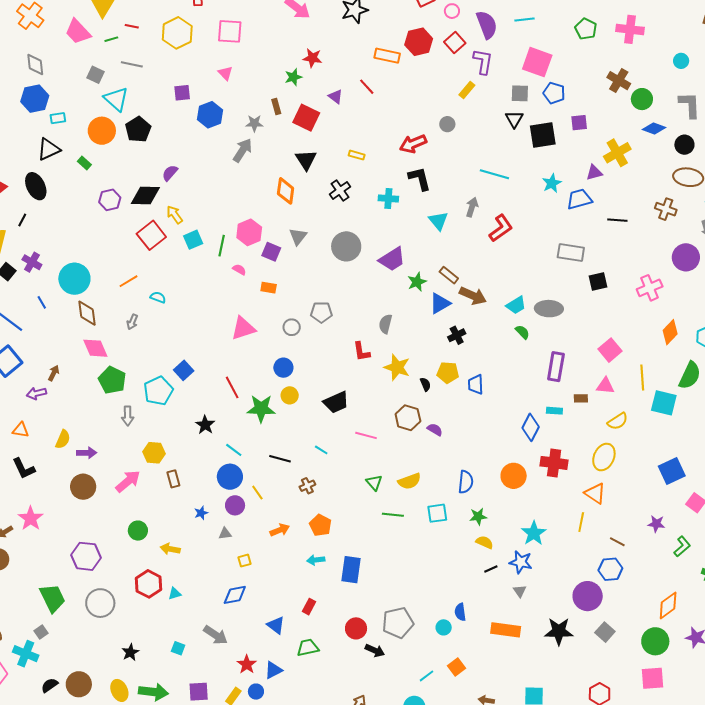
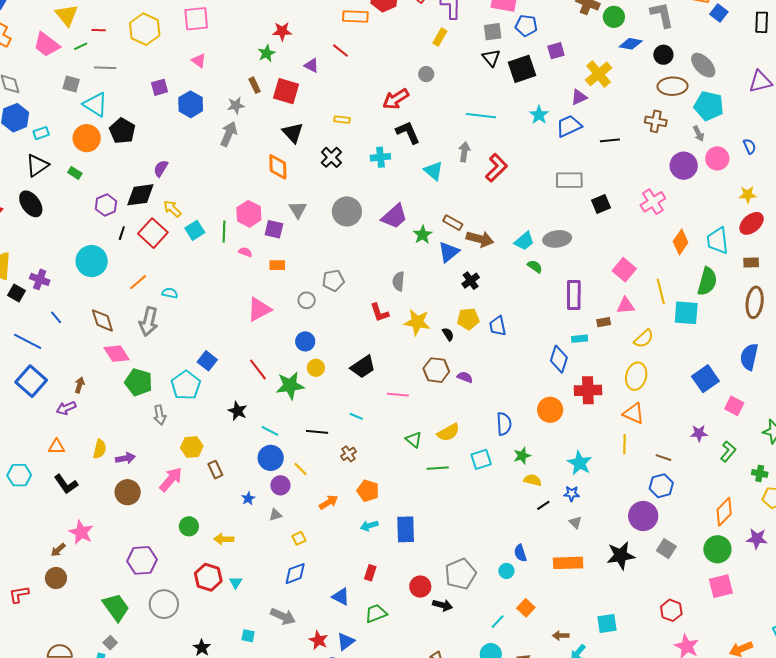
black line: (22, 220) -> (122, 233), moved
cyan circle: (74, 279) -> (92, 261), moved
gray arrow: (132, 322) -> (149, 322), size x1.8
blue star: (521, 562) -> (572, 494), size x0.7
cyan triangle: (175, 594) -> (236, 582), turned -32

